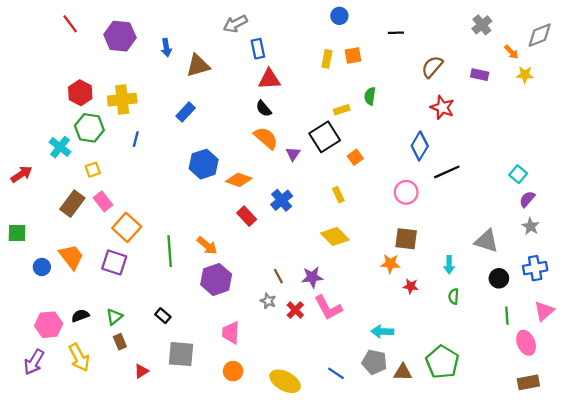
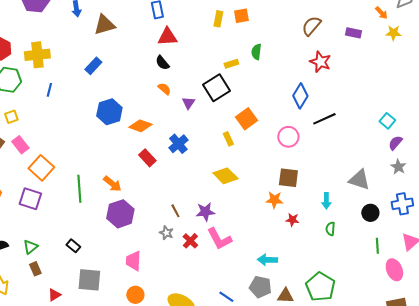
orange semicircle: (266, 138) -> (164, 89), size x0.6
orange square: (355, 157) -> (246, 119), moved, size x1.5

